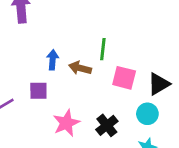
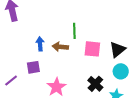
cyan circle: (147, 114) -> (121, 71), moved
black cross: (107, 125) -> (95, 84), moved

